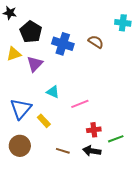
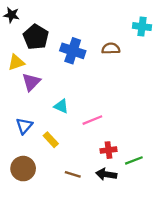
brown semicircle: (96, 42) -> (111, 48), turned -35
purple triangle: (35, 64) -> (31, 82), moved
blue triangle: (21, 109) -> (24, 126), size x0.7

